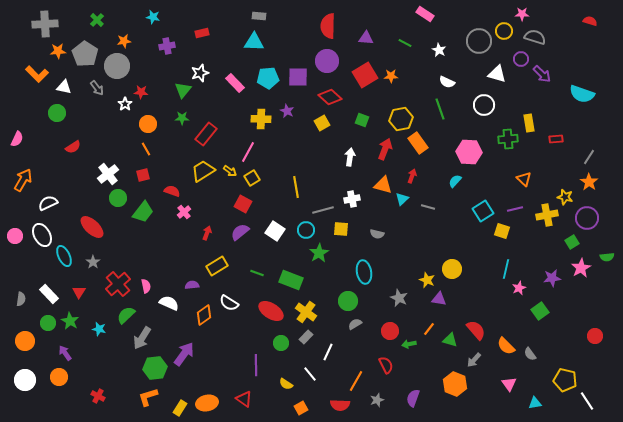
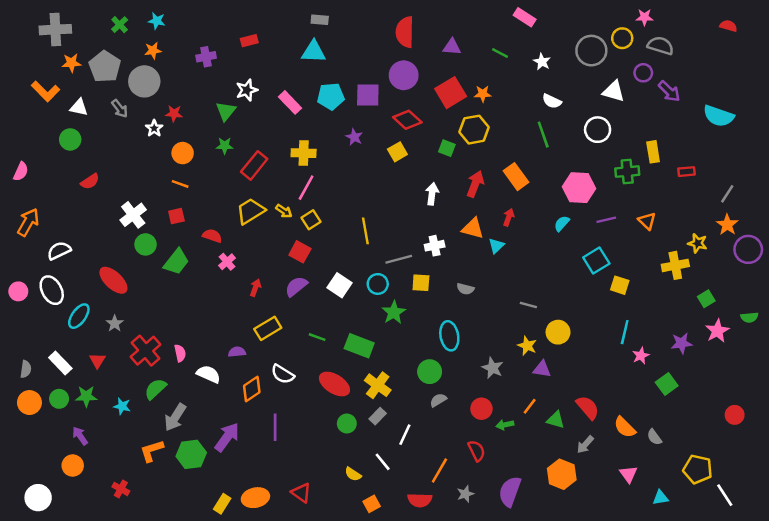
cyan star: (153, 17) -> (157, 21), moved
yellow cross: (261, 119) -> (304, 153), moved
yellow hexagon: (401, 119) -> (474, 130), moved
orange line: (146, 149) -> (180, 184), turned -40
gray line: (428, 207) -> (528, 305), moved
purple line: (515, 209) -> (606, 220), moved
purple circle: (587, 218) -> (748, 249), moved
cyan ellipse: (64, 256) -> (79, 316), turned 60
green star: (70, 321) -> (86, 396), turned -30
orange circle: (25, 341) -> (29, 403), moved
purple line: (256, 365) -> (275, 427), moved
white circle: (25, 380) -> (38, 498), moved
orange L-shape: (148, 397) -> (152, 451), moved
purple semicircle: (413, 398) -> (510, 491), size x1.4

